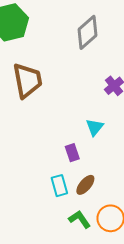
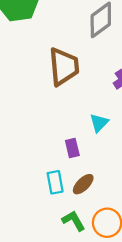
brown trapezoid: (28, 80) -> (64, 67), moved

